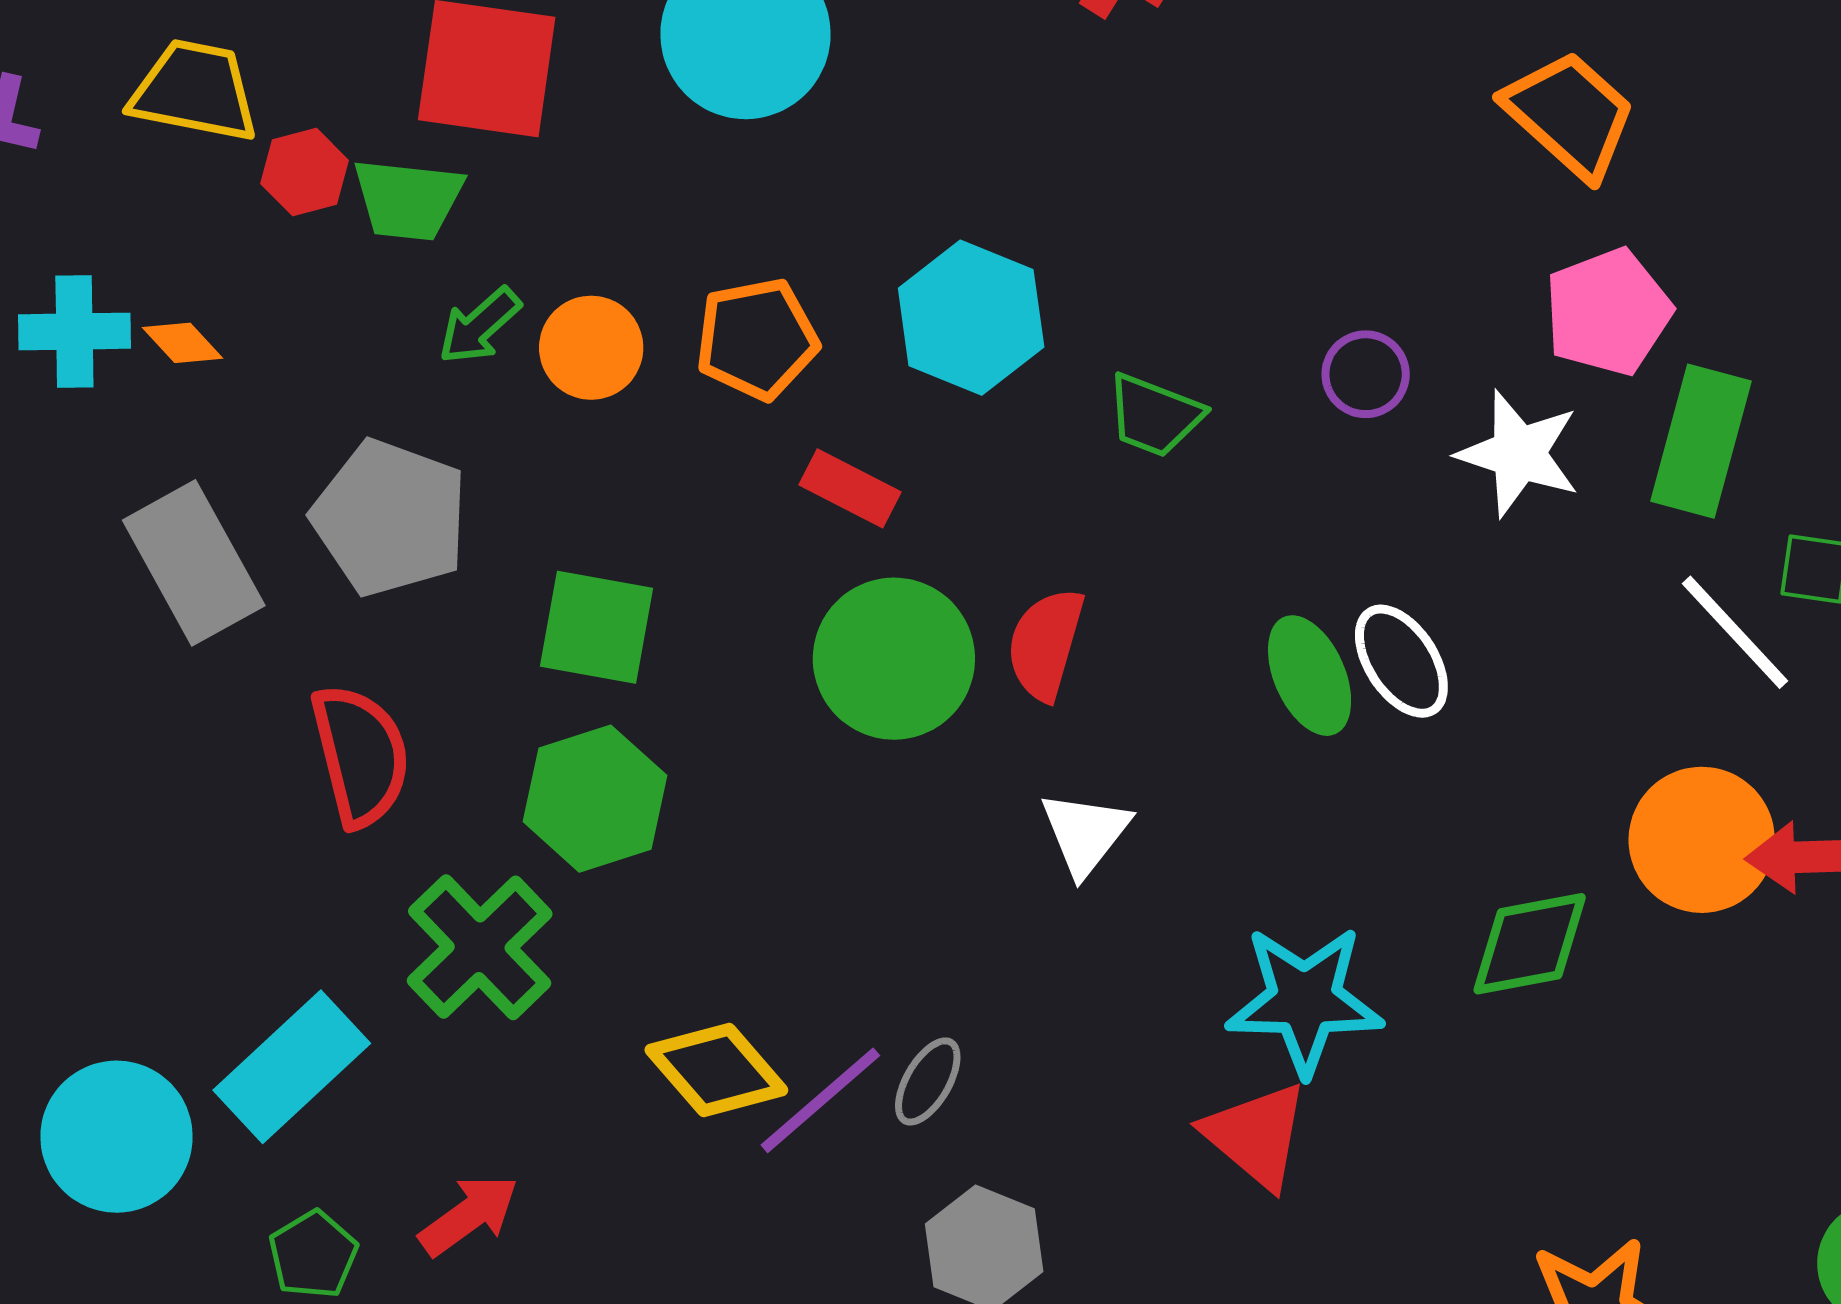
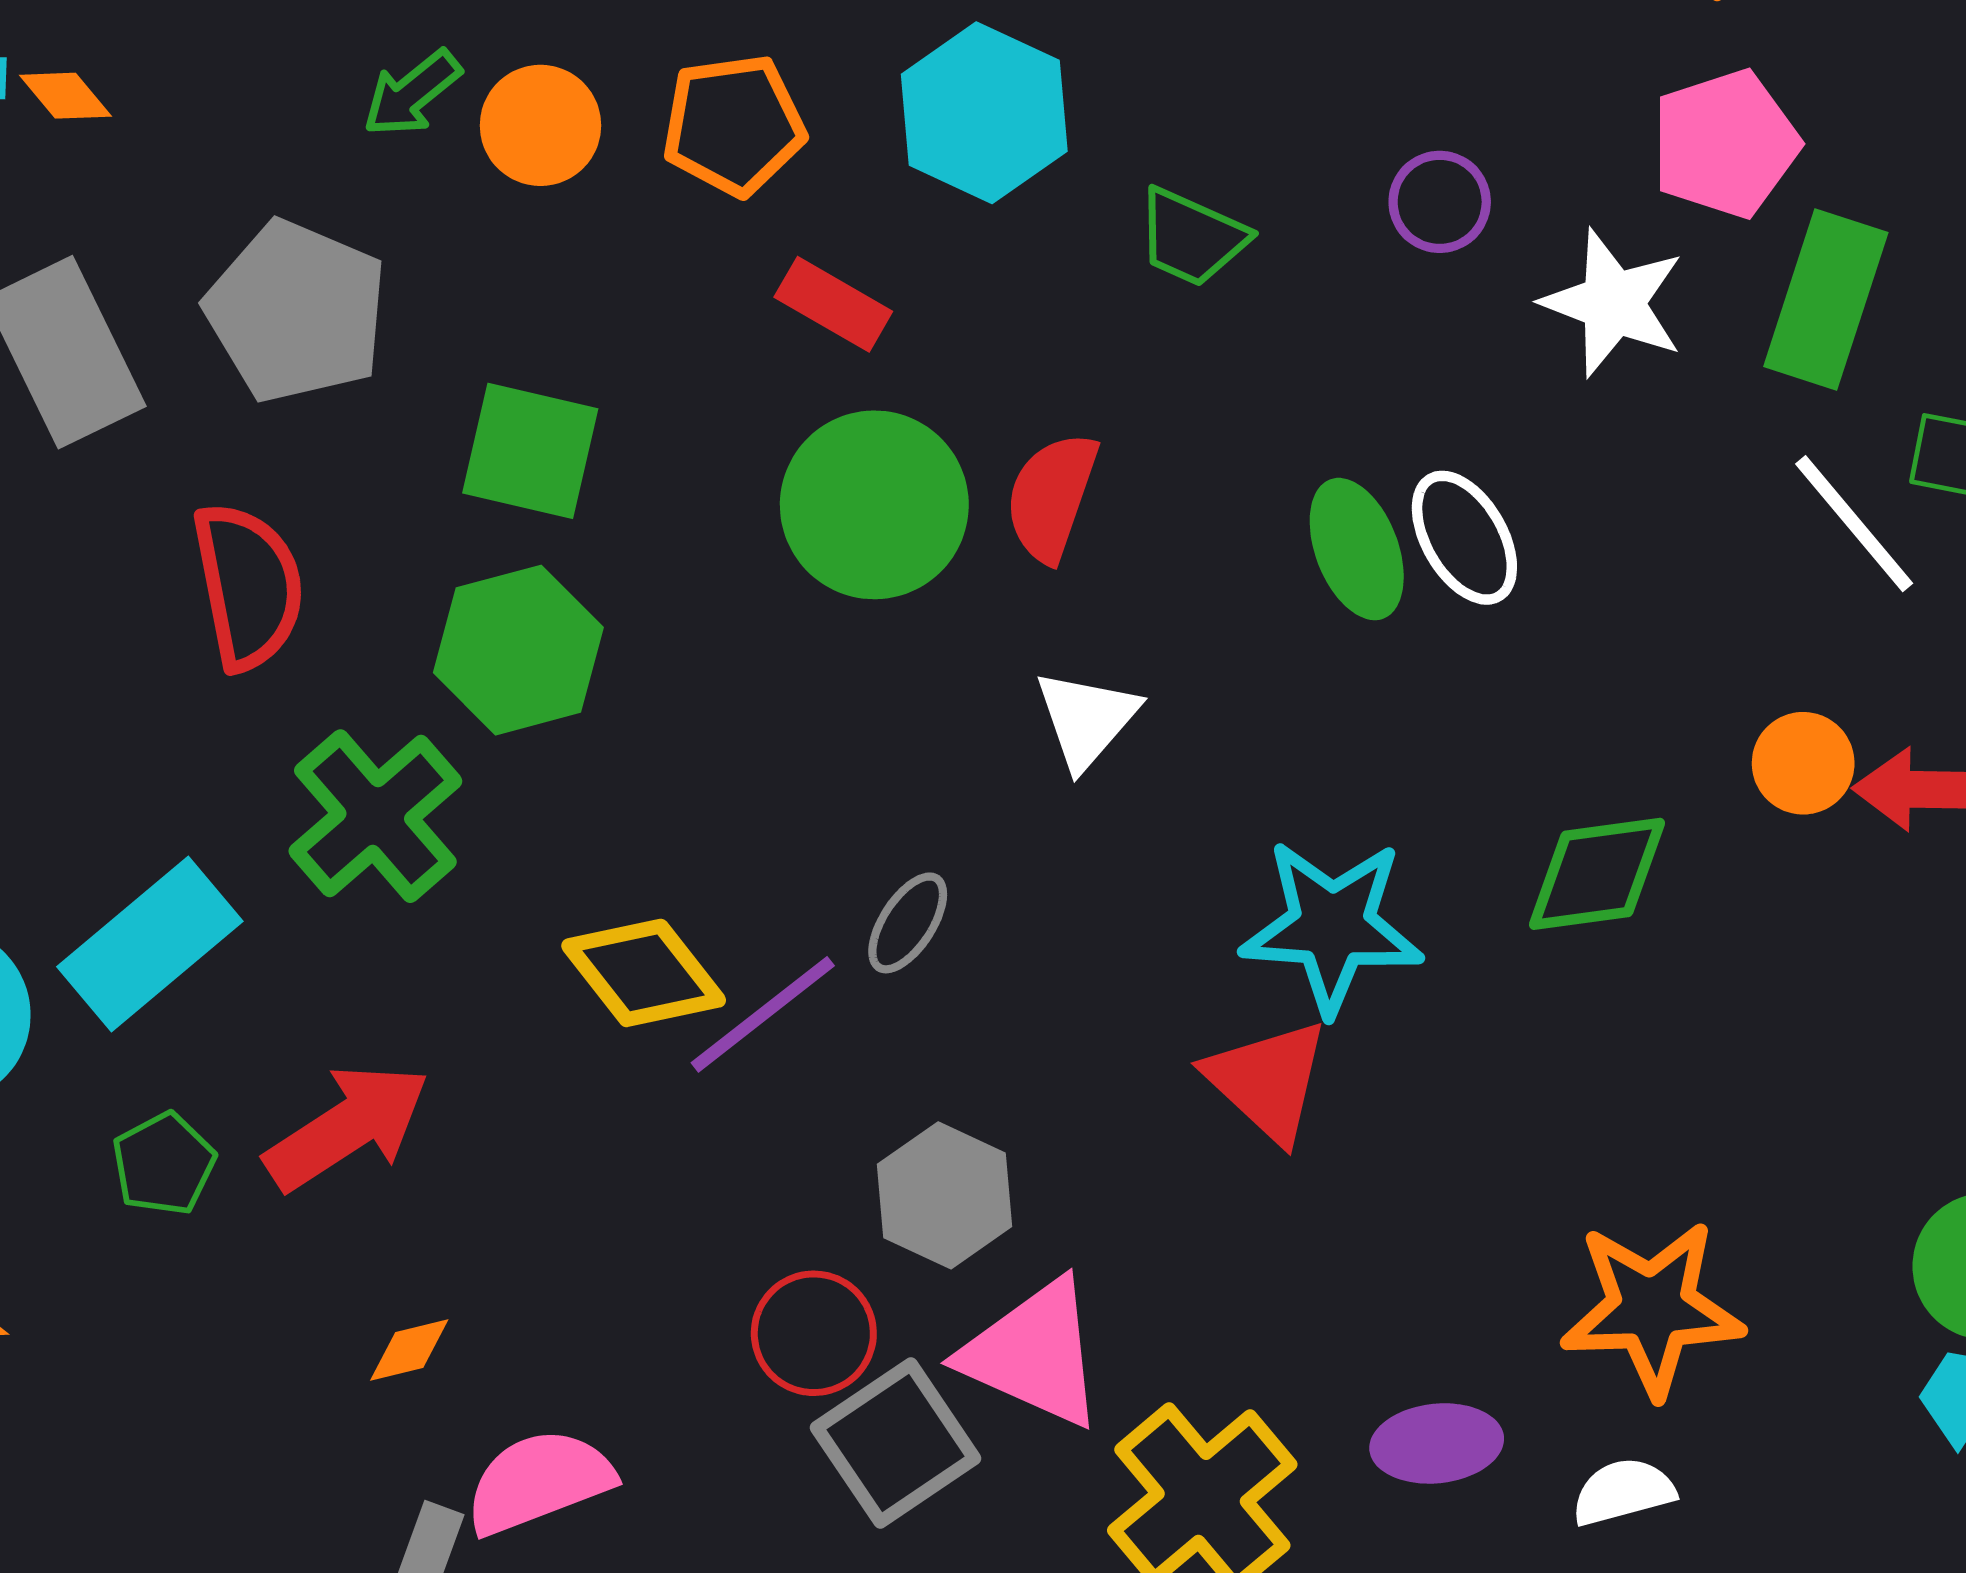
orange circle: (1702, 840) -> (1803, 763), size x0.6
gray ellipse: (928, 1081) -> (908, 923), moved
red arrow: (469, 1215) -> (347, 1127), size x1.4

